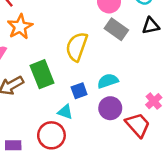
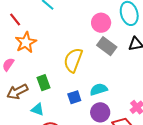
green rectangle: (42, 74) -> (43, 83), size x0.7
cyan triangle: (65, 112) -> (37, 109), moved

